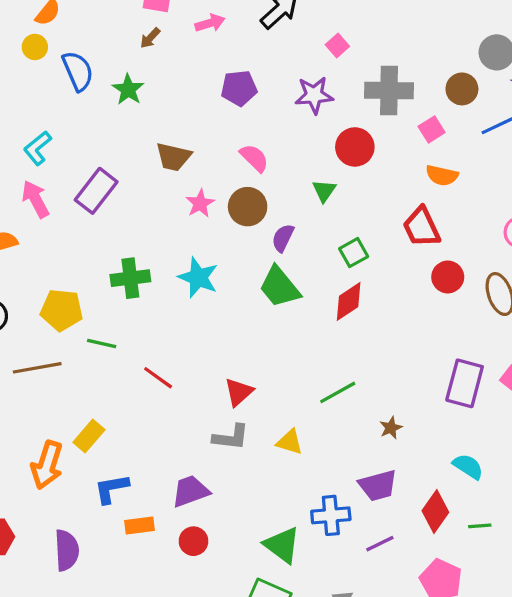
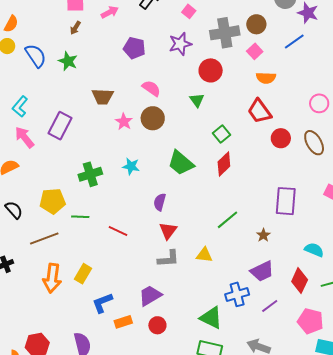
purple pentagon: (239, 88) -> (134, 48), turned 30
brown circle: (462, 89) -> (256, 24), moved
purple semicircle: (283, 238) -> (160, 202), moved
cyan star: (198, 278) -> (131, 166), size x0.7
purple rectangle: (465, 383) -> (286, 201), moved
orange arrow: (47, 465) -> (52, 278), moved

